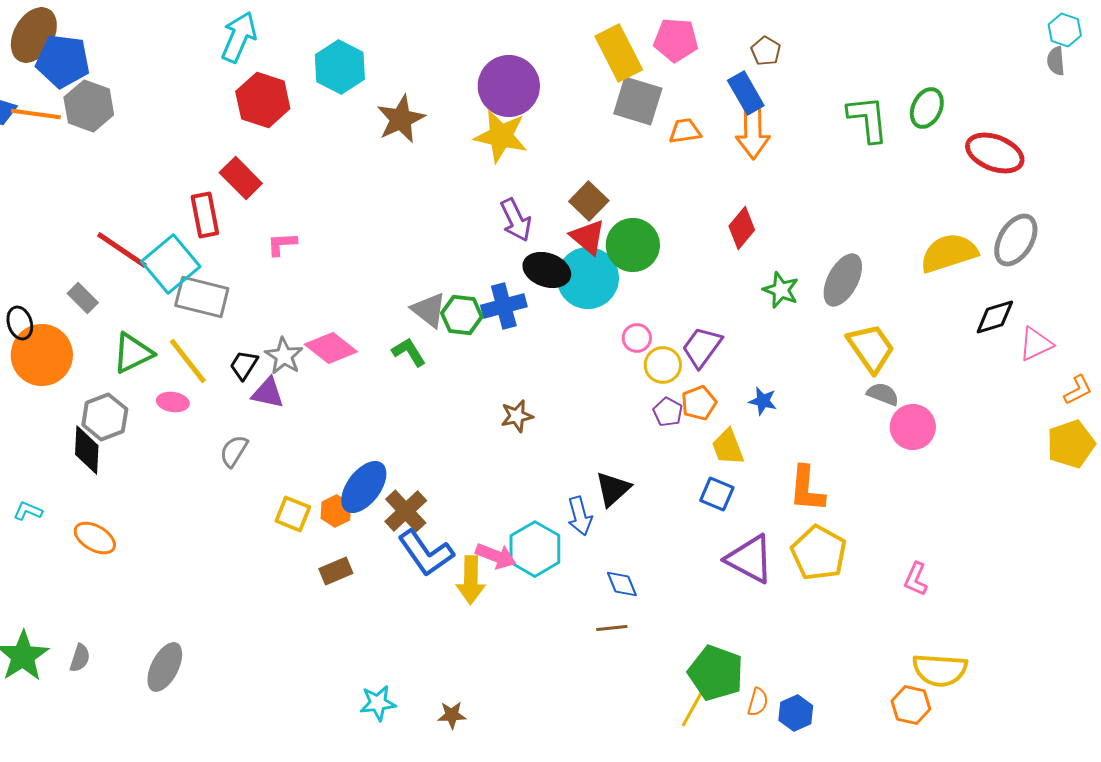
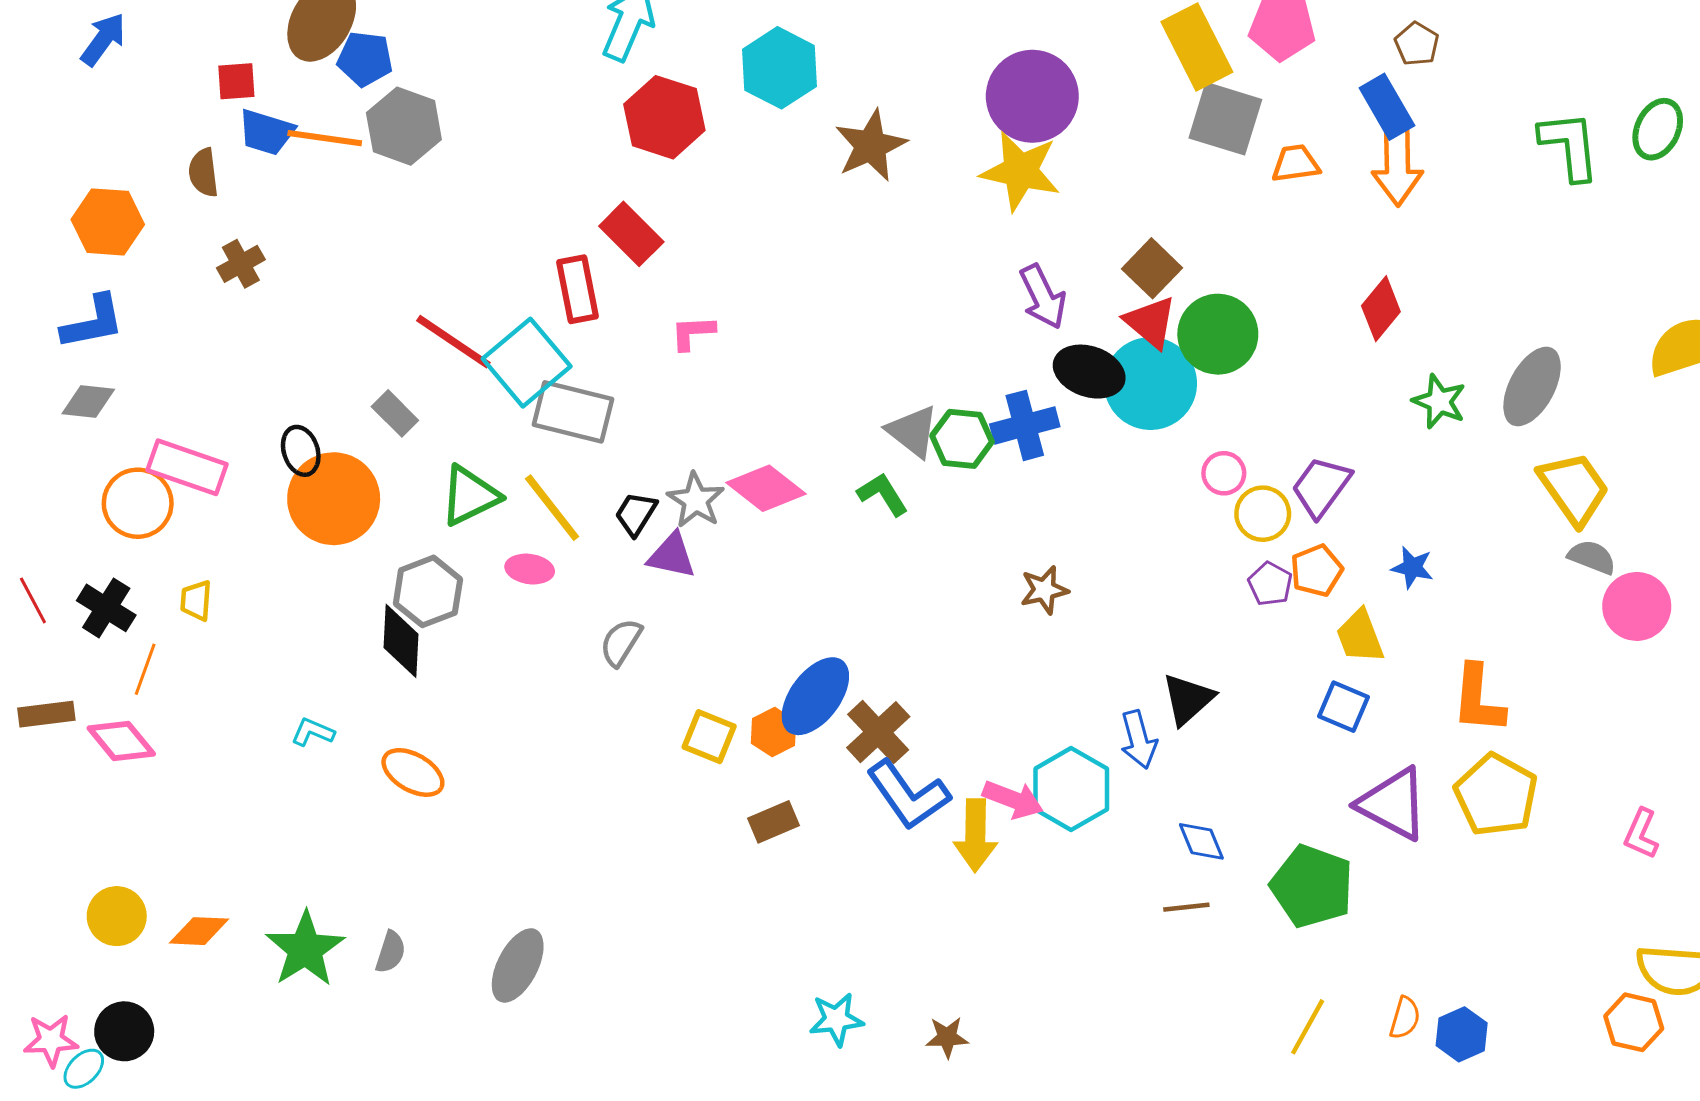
blue pentagon: (63, 61) -> (365, 59), size x0.7
green pentagon: (716, 673) -> (1312, 886), moved

